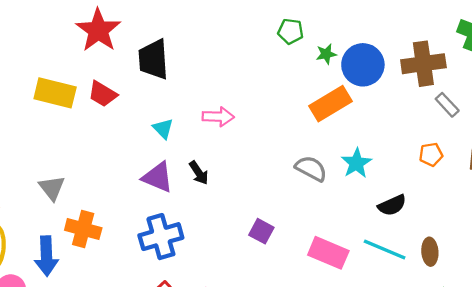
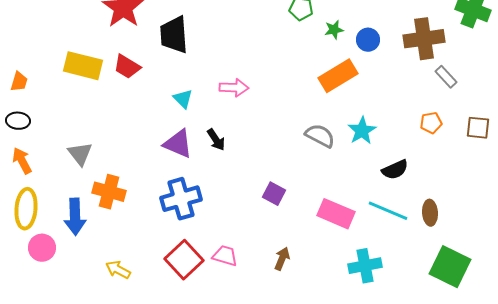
blue circle: (363, 65) -> (368, 40), size x0.6

